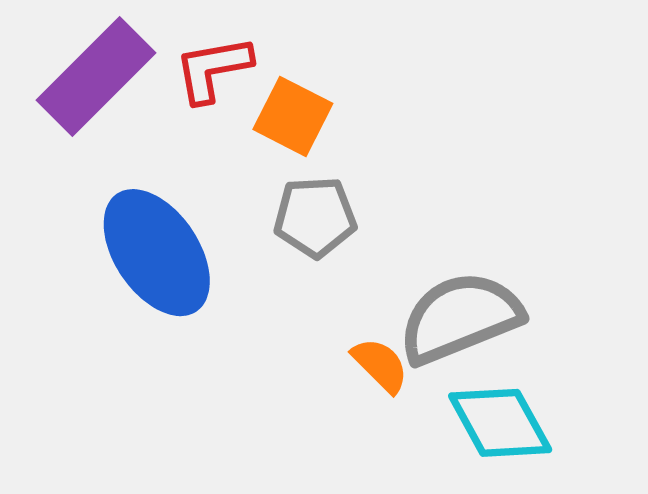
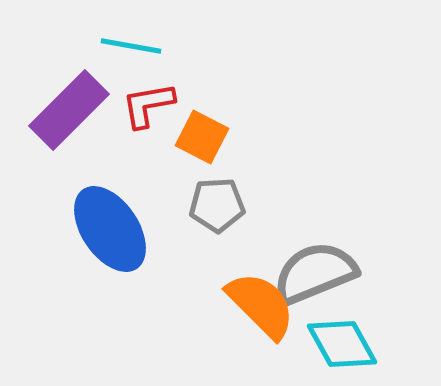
orange semicircle: (380, 365) -> (261, 305), size x1.8

